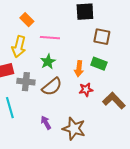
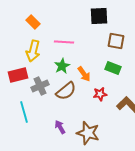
orange rectangle: (27, 20) -> (33, 22), moved
orange arrow: (79, 69) -> (84, 74), moved, turned -42
gray cross: (26, 82) -> (40, 86), turned -30

